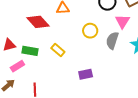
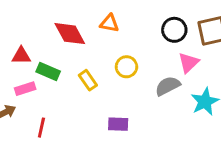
yellow circle: (90, 31) -> (126, 67), moved
gray semicircle: (112, 40) -> (168, 86), turned 30

